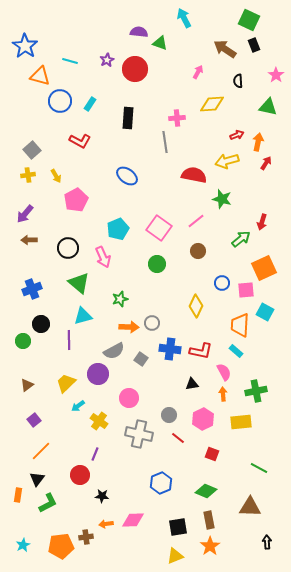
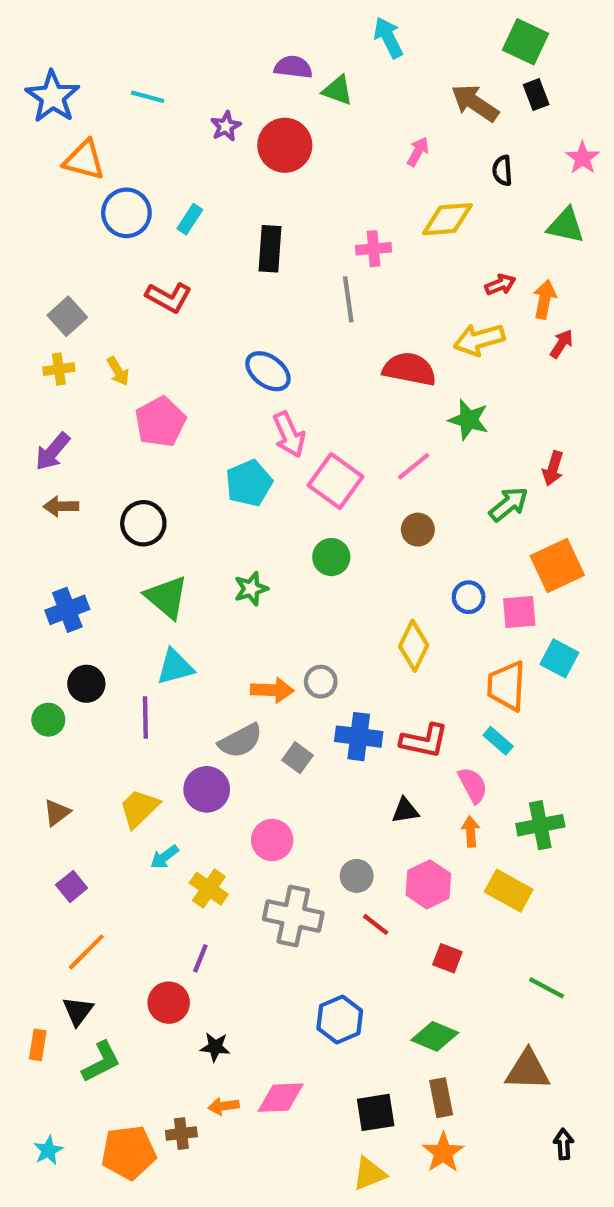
cyan line: (70, 61) -> (148, 97), moved
pink arrow: (103, 257) -> (289, 435), moved
green star: (120, 299) -> (251, 589), moved
yellow rectangle: (241, 422) -> (509, 891), turned 35

